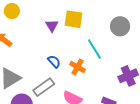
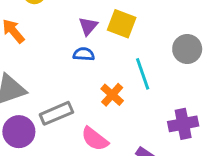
blue semicircle: (54, 61) -> (84, 54), moved, turned -56

